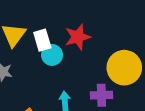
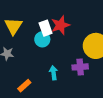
white rectangle: (42, 40) -> (46, 28), moved

